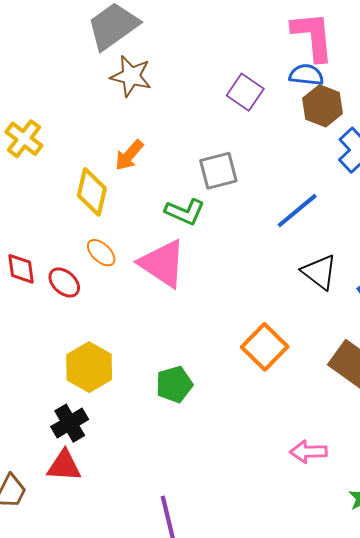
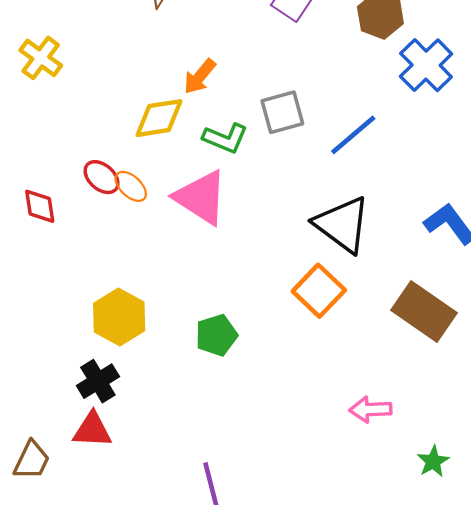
orange arrow: (129, 155) -> (200, 77), moved
gray square: (218, 171) -> (282, 112), moved
yellow diamond: (92, 192) -> (159, 118), moved, turned 69
black triangle: (319, 272) -> (342, 225), moved, size x1.4
red ellipse: (64, 282) -> (101, 177), moved

